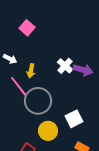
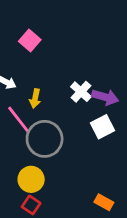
white square: (74, 119) -> (103, 127), moved
yellow circle: (48, 131) -> (31, 179), moved

